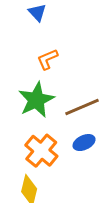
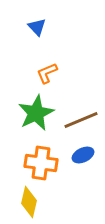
orange cross: (41, 151) -> (41, 163), turned -32

